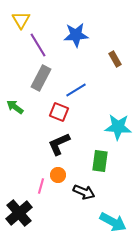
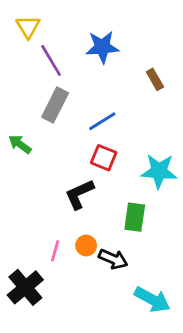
red square: (59, 112) -> (104, 158), moved
orange circle: (58, 175) -> (86, 246), moved

